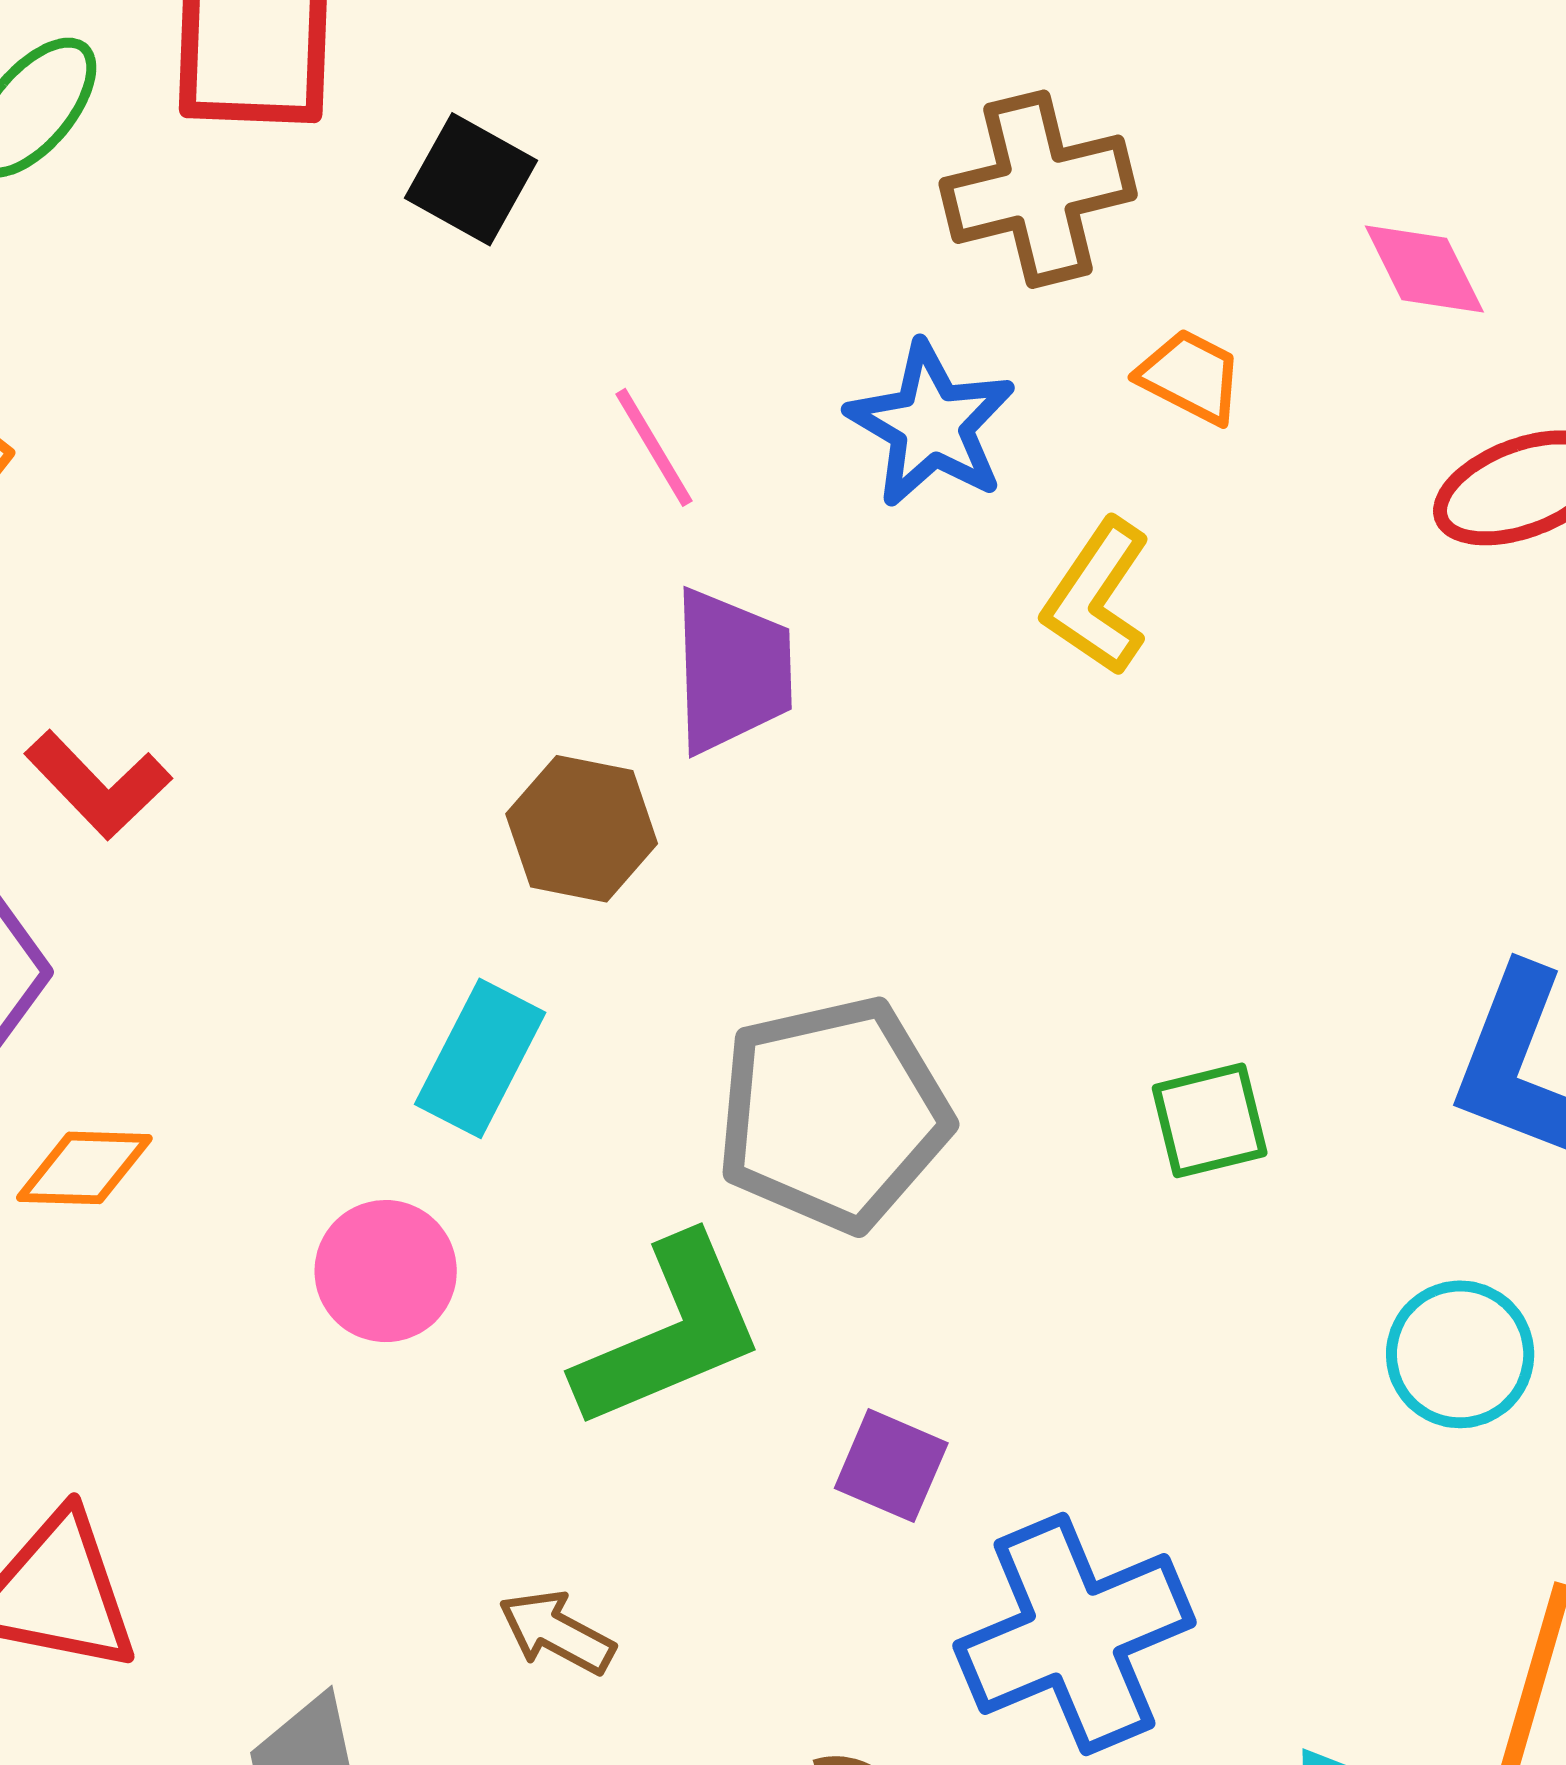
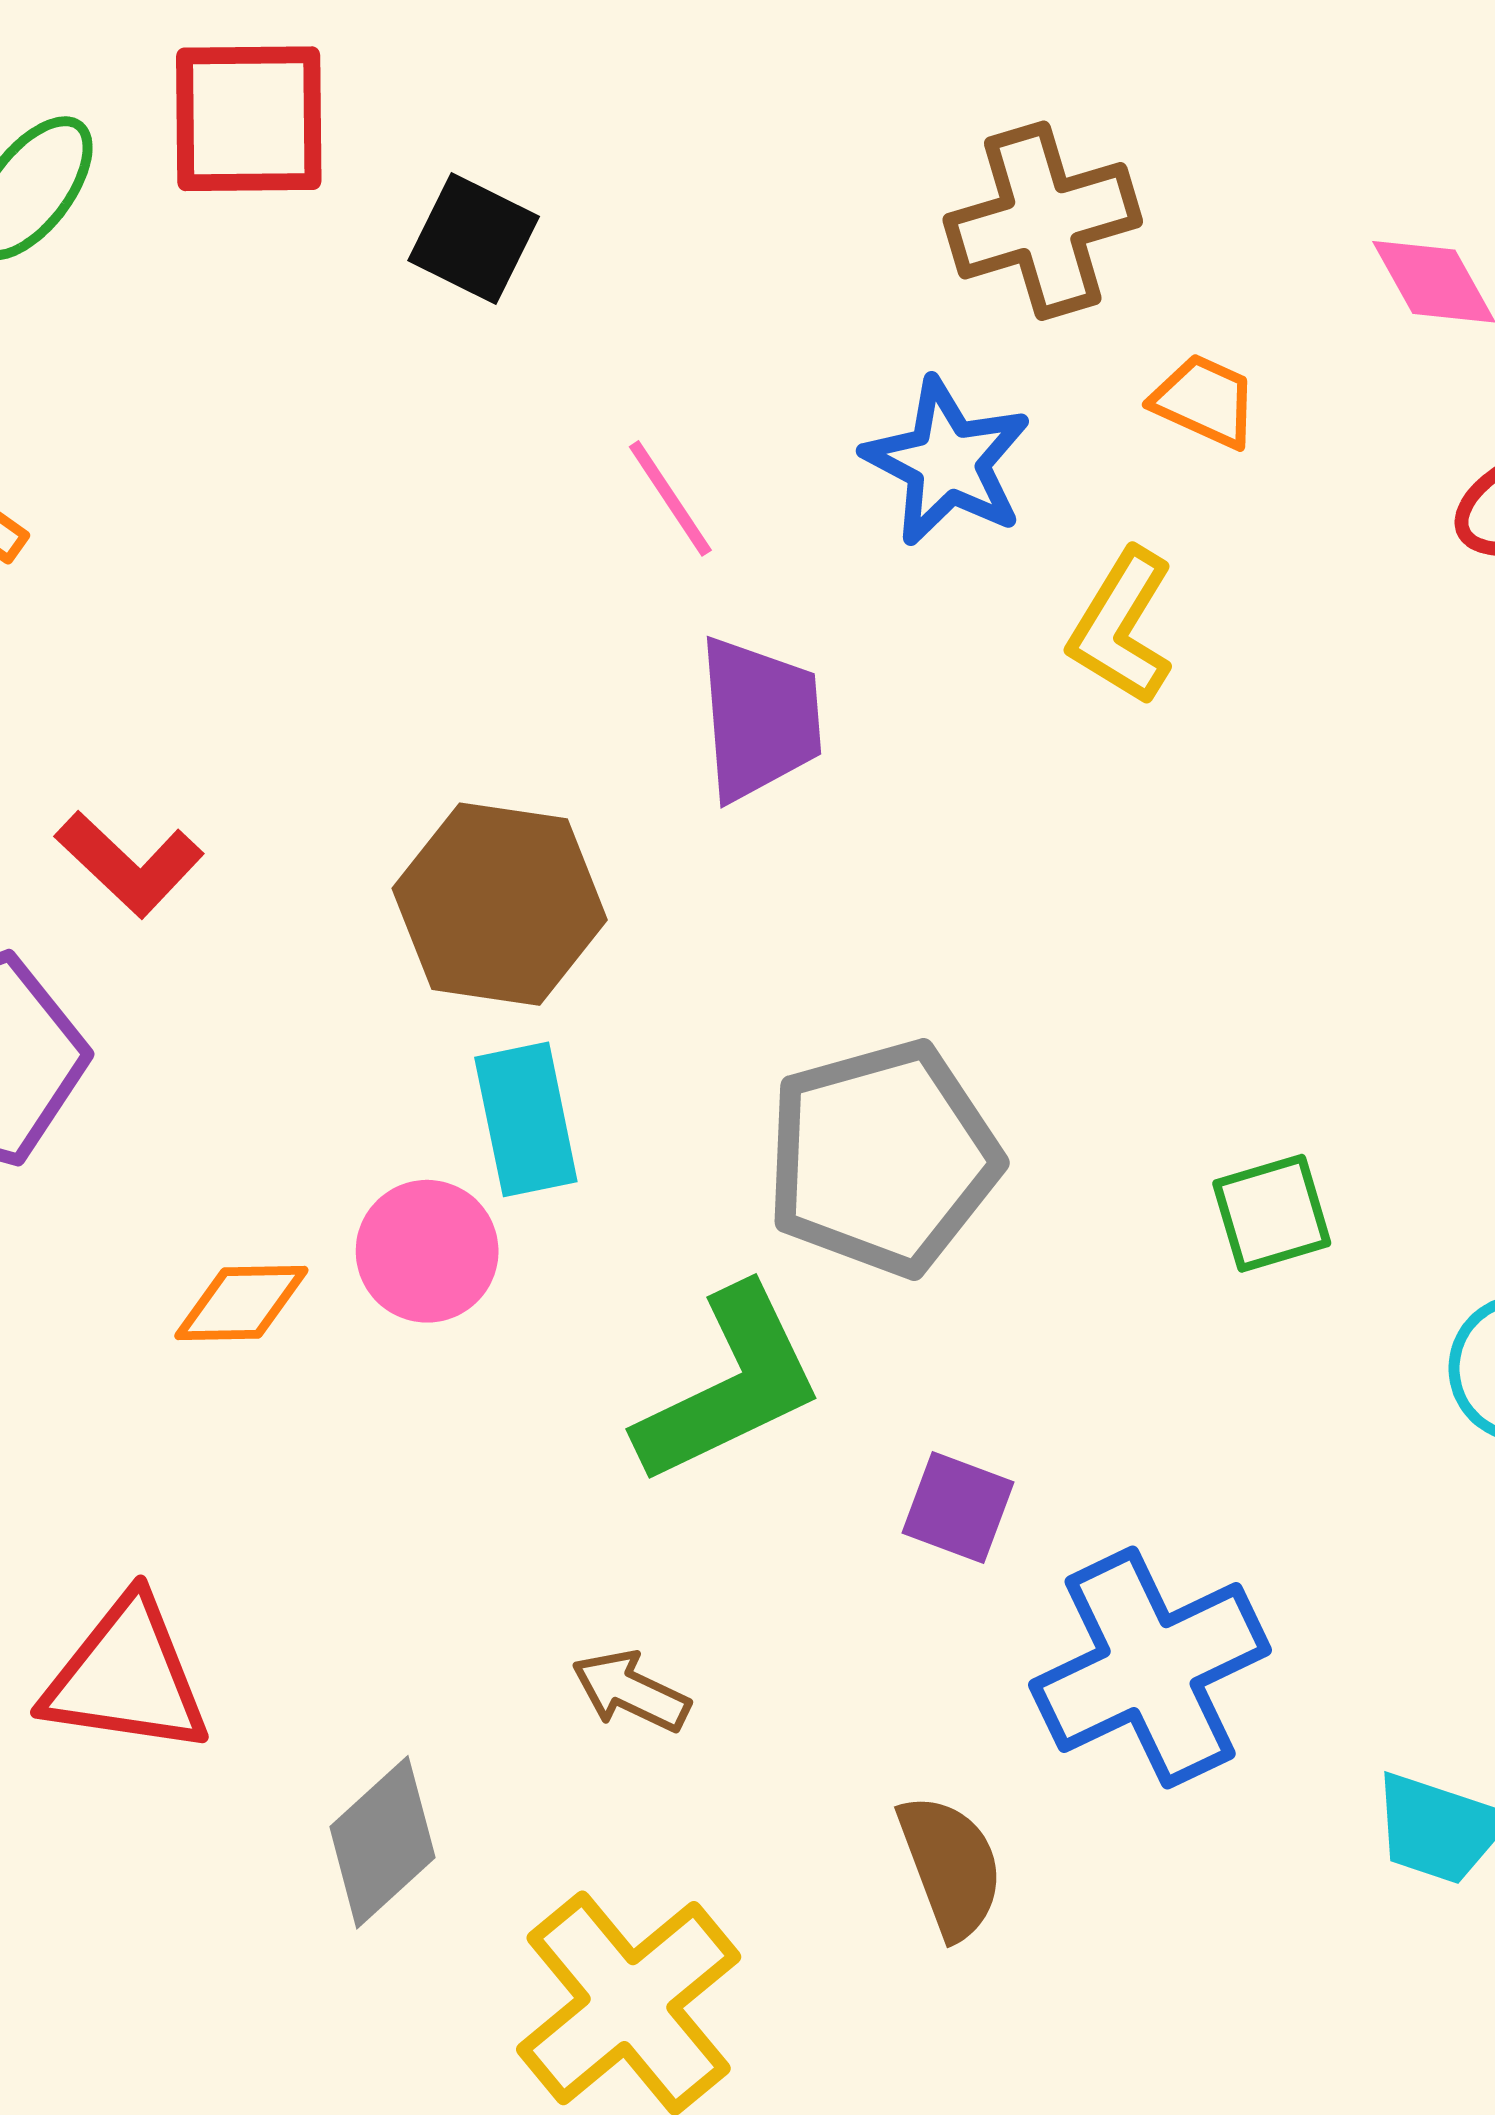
brown hexagon: (582, 829) -> (500, 904), moved, size x1.4
cyan rectangle: (480, 1058) -> (526, 1119), turned -36
green square: (1210, 1120) -> (1272, 1213), moved
orange diamond: (84, 1168) -> (241, 1303), moved
pink circle: (386, 1271) -> (427, 1251), moved

